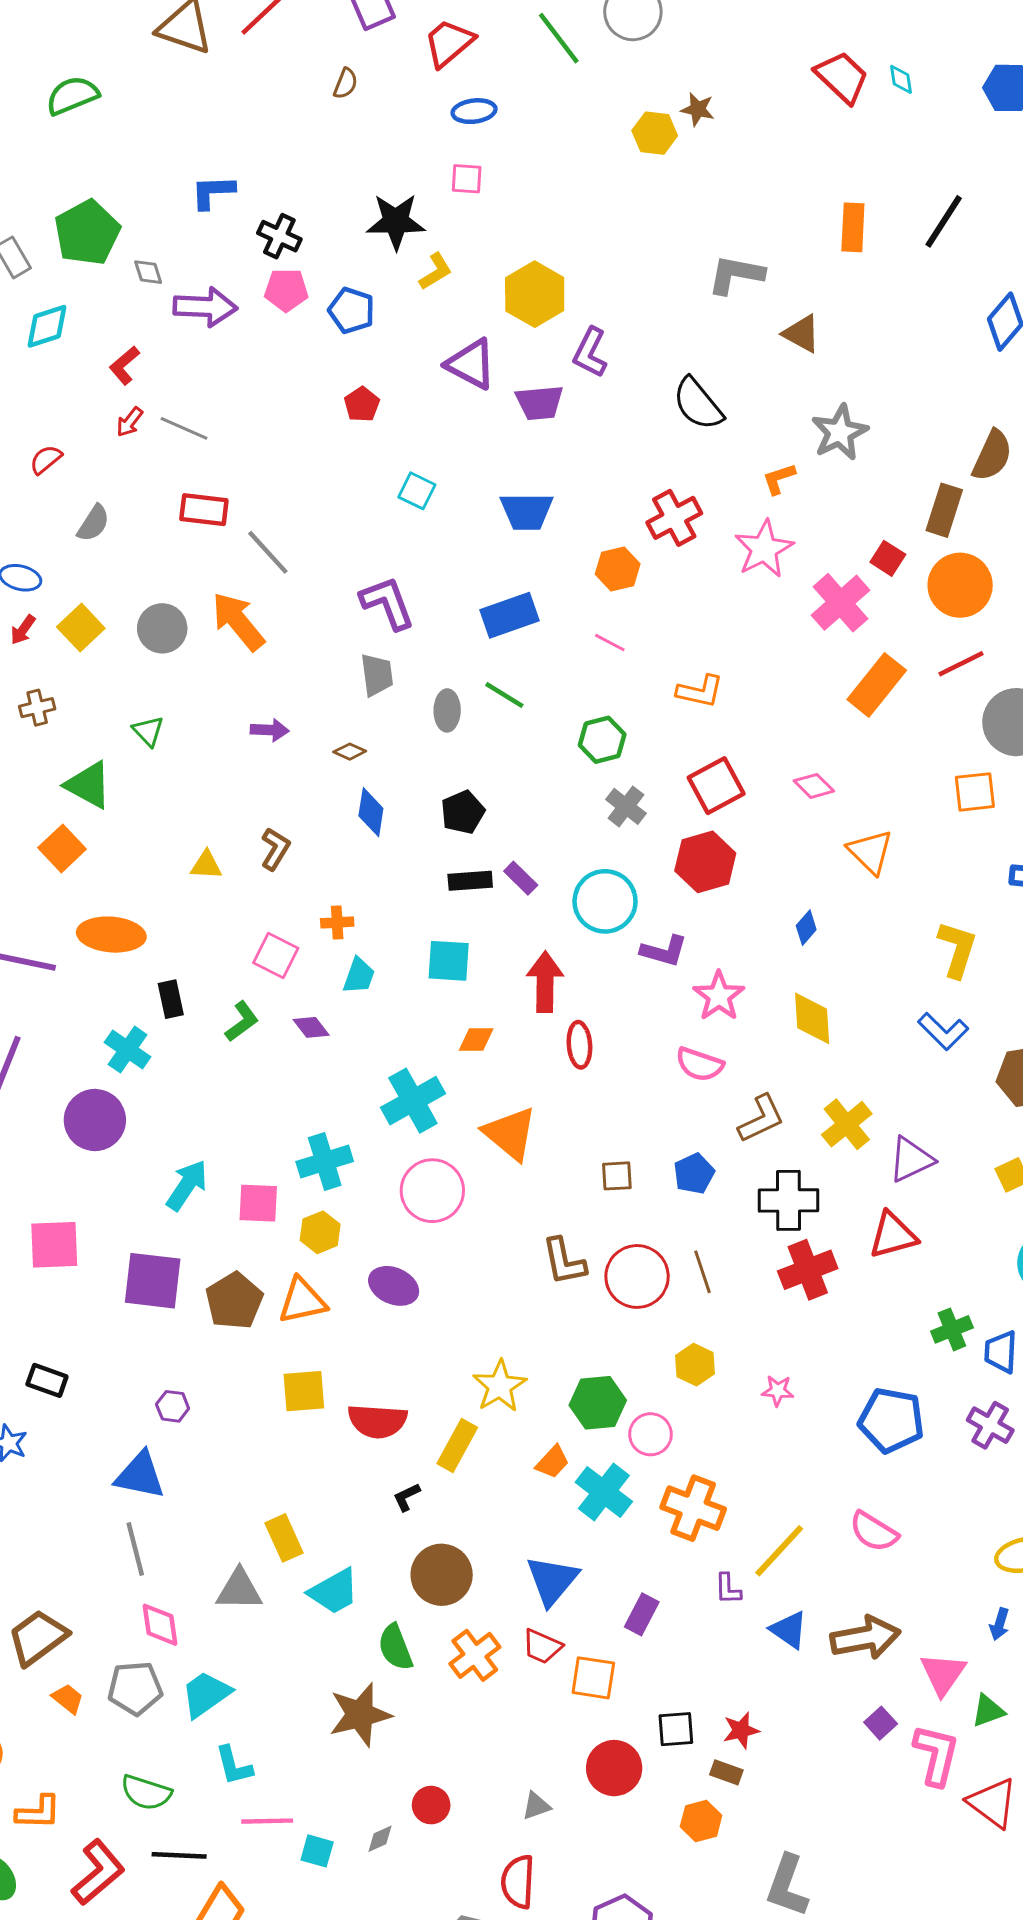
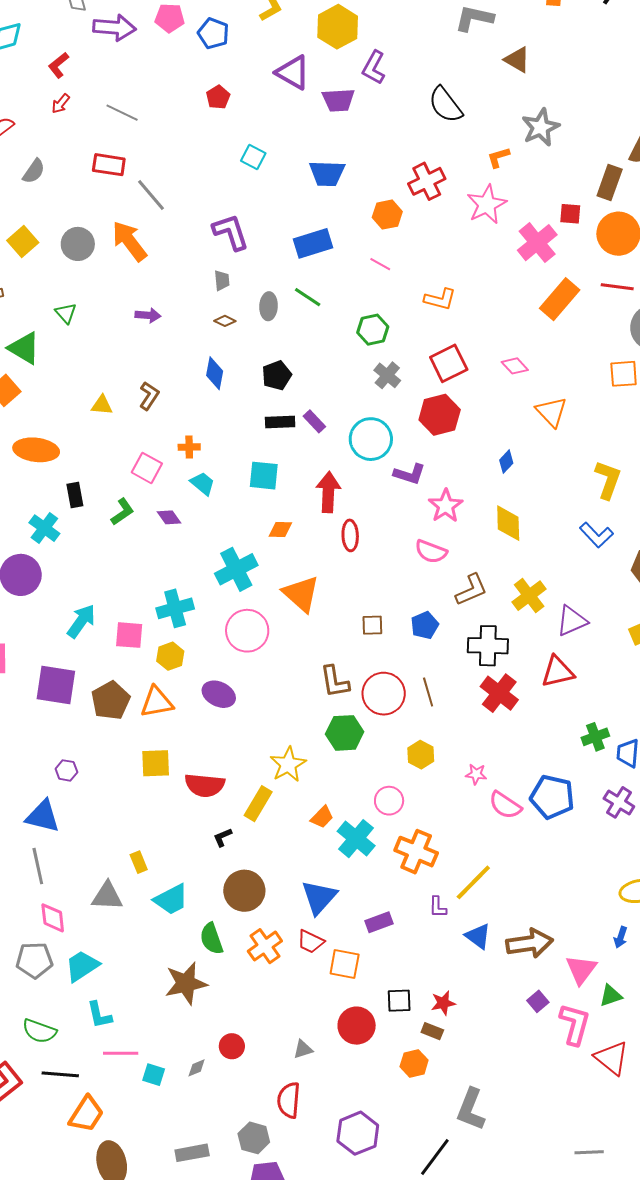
gray line: (184, 428) -> (122, 113), moved
red square: (888, 558) -> (570, 214), turned -30
red line: (961, 664) -> (617, 287), turned 32
gray trapezoid: (377, 675) -> (222, 280), size x0.7
brown diamond: (350, 752) -> (225, 321), moved
cyan trapezoid: (359, 976) -> (203, 484), turned -72
red cross: (808, 1270) -> (499, 693), turned -33
green hexagon: (598, 1403) -> (345, 733), moved
pink semicircle: (874, 1532) -> (505, 805), moved
yellow rectangle: (284, 1538) -> (139, 862), size x0.7
purple rectangle: (642, 1614) -> (379, 922), turned 40

